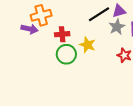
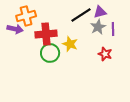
red cross: (62, 34) -> (46, 34), size x1.5

